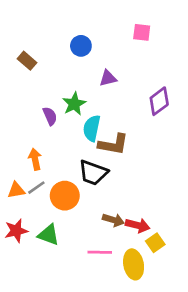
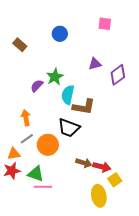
purple triangle: (108, 78) -> (95, 64), moved
purple semicircle: (50, 116) -> (37, 86), turned -112
orange triangle: (16, 190) -> (14, 154), moved
pink line: (100, 252) -> (43, 187), moved

